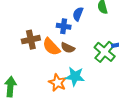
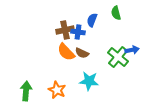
brown cross: (31, 40) -> (65, 30), moved
orange star: (57, 83) -> (57, 90), moved

